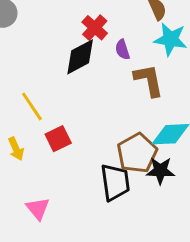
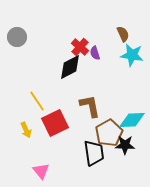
purple semicircle: (122, 50) -> (95, 53), moved
brown L-shape: (149, 80) -> (90, 106), moved
red square: (58, 139) -> (55, 123), size x1.5

